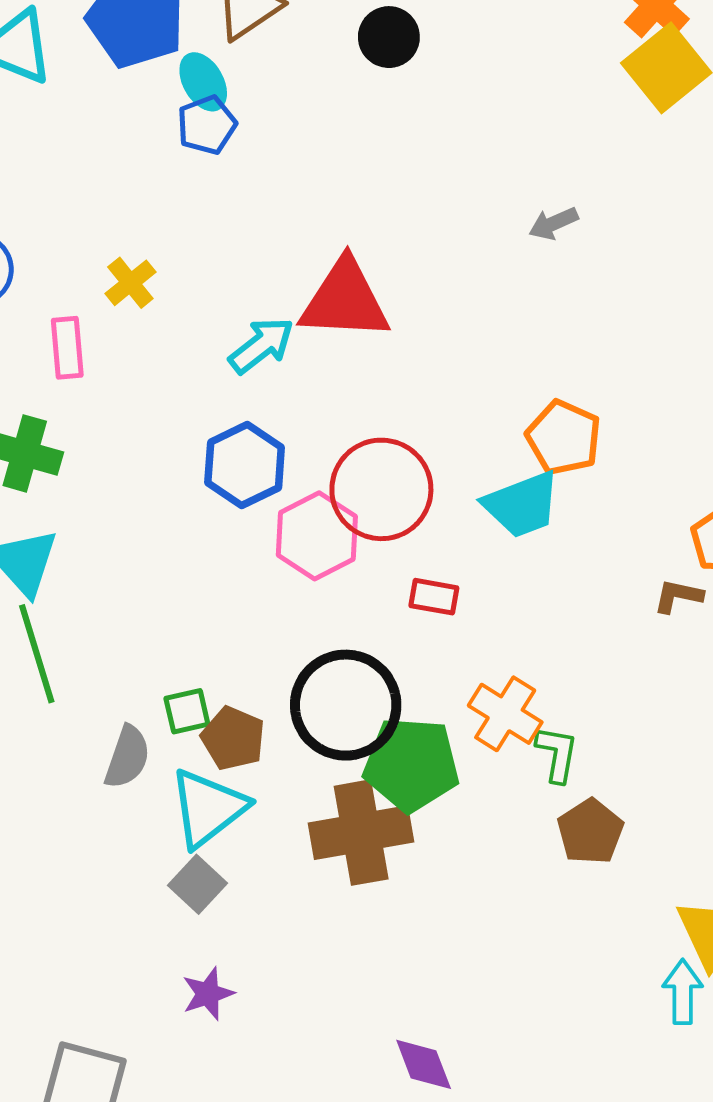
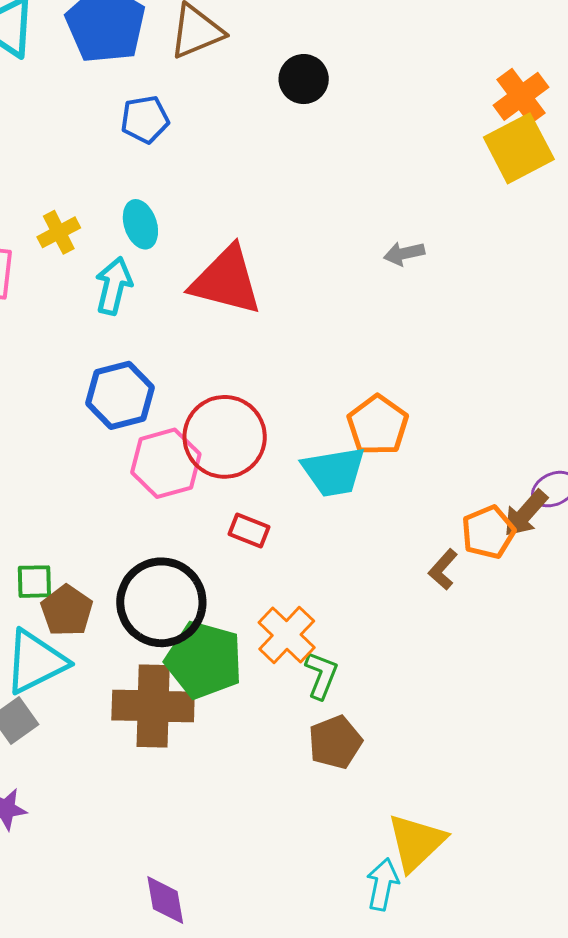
cyan ellipse: (203, 82) -> (140, 224), moved
cyan arrow: (261, 345) -> (114, 286), moved, turned -50
brown L-shape: (678, 596) -> (443, 569), turned -72

